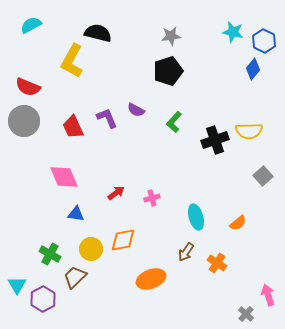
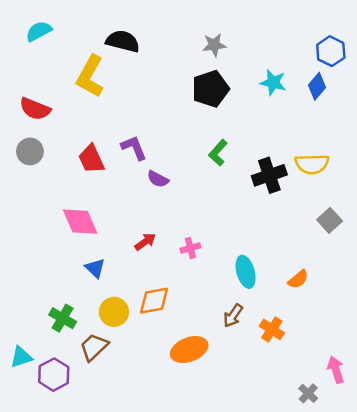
cyan star: (233, 32) -> (273, 83), moved
purple semicircle: (136, 110) -> (158, 179), moved
gray circle: (24, 121) -> (30, 151), size x0.7
blue triangle: (76, 214) -> (95, 268), turned 36
cyan triangle: (17, 285) -> (21, 357), turned 42

